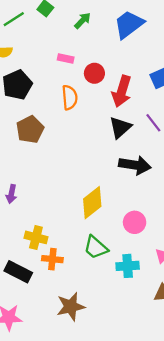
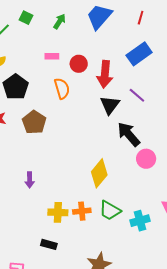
black arrow: (135, 165) -> (129, 134), turned -128
pink circle: (135, 222) -> (146, 159), moved
orange cross: (52, 259) -> (82, 211), moved
black rectangle: (18, 272) -> (49, 244), size x0.7

